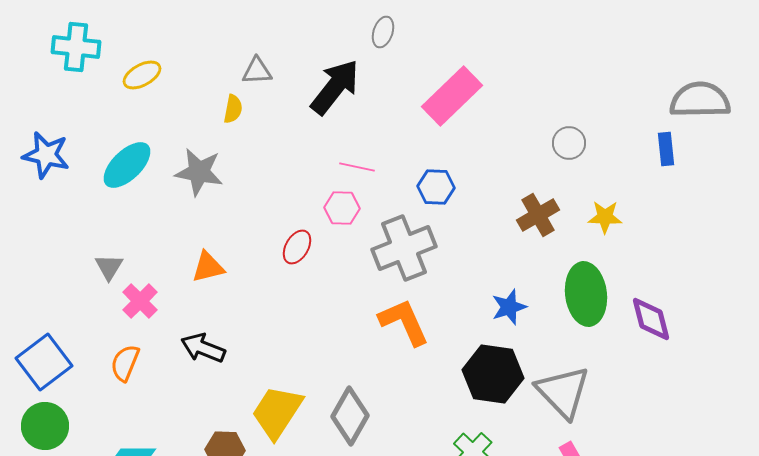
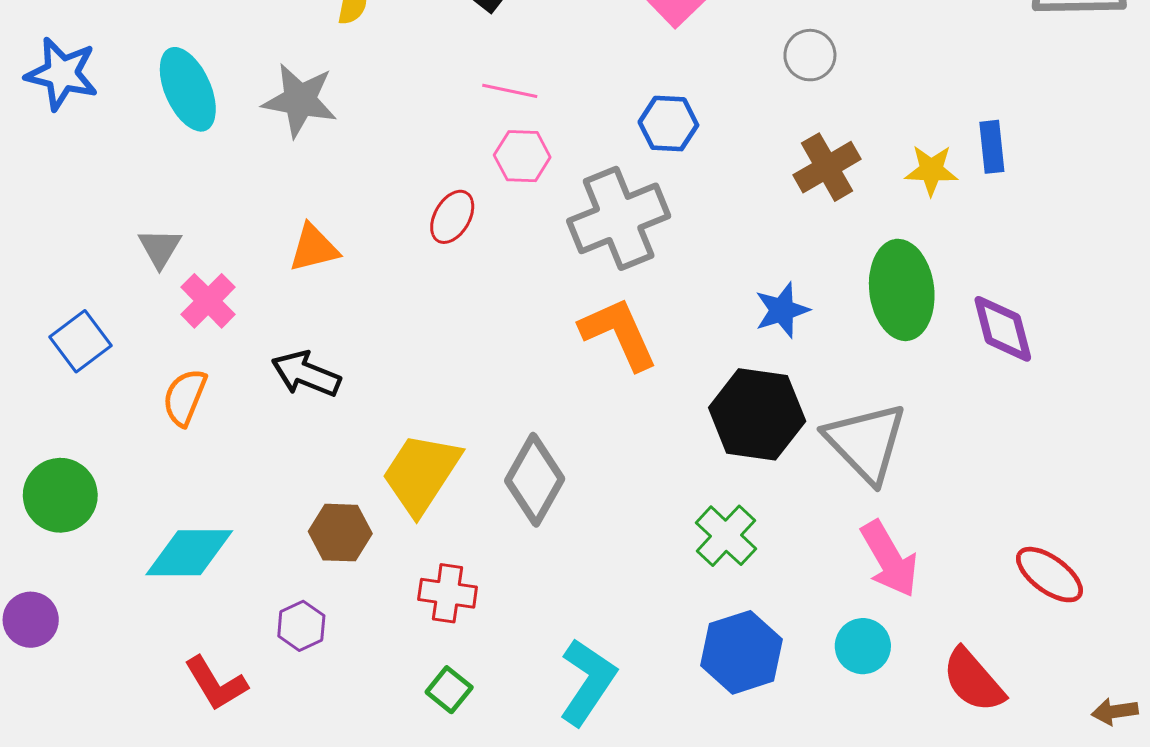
gray circle: (569, 143) -> (810, 55), moved
blue rectangle: (666, 149) -> (992, 147), moved
cyan ellipse: (127, 165) -> (188, 89), turned -70
pink line: (357, 167) -> (510, 91), moved
blue square: (44, 362) -> (80, 341), moved, size x0.7

